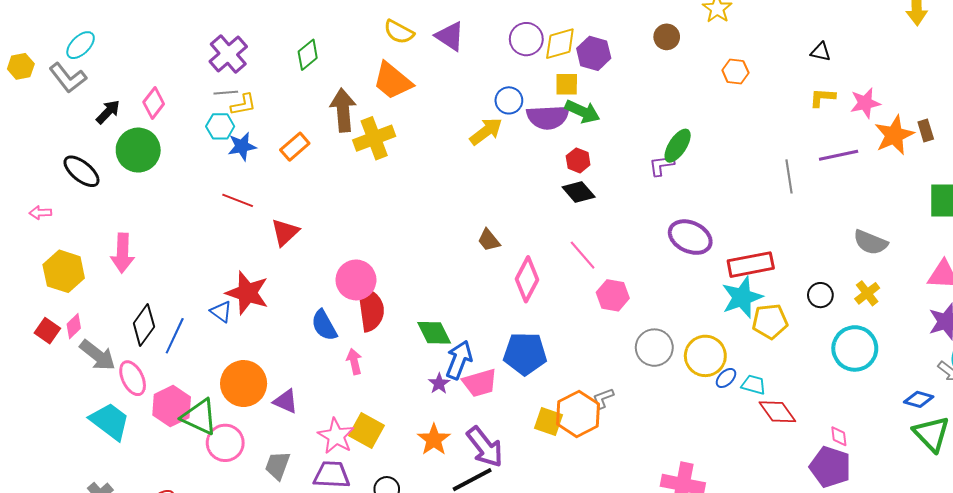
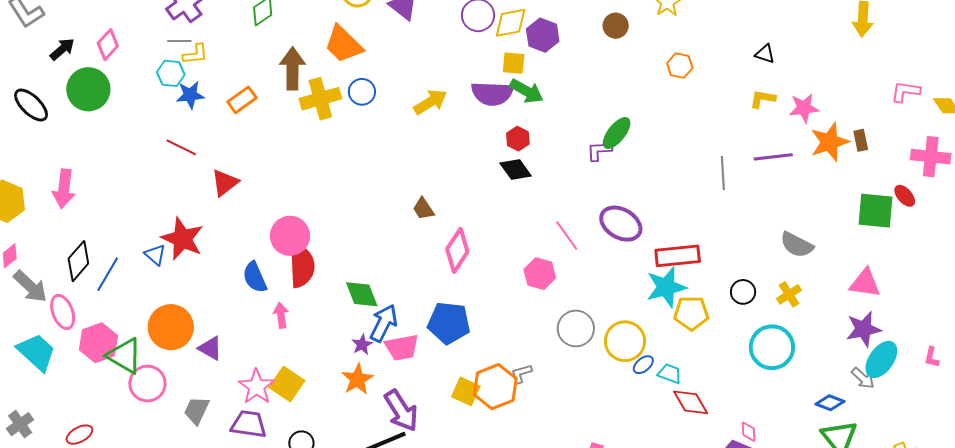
blue circle: (509, 100) -> (362, 92), moved
pink line: (583, 255) -> (567, 236), moved
orange star: (434, 440) -> (357, 379), moved

